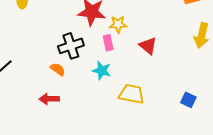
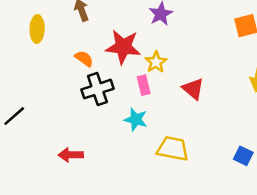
yellow star: (118, 24) -> (156, 62), turned -30
orange semicircle: (58, 69) -> (84, 59), moved

